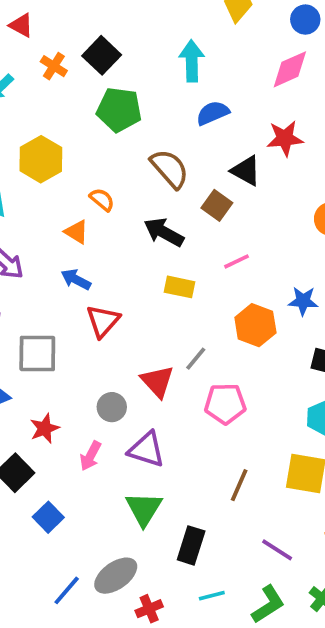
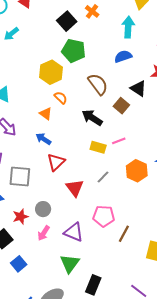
cyan arrow: (192, 61) -> (128, 27), moved
orange cross: (54, 66) -> (92, 11), moved
yellow hexagon: (41, 159) -> (51, 72), moved
pink line: (237, 261) -> (119, 141), moved
gray line: (196, 359) -> (103, 177), moved
red triangle: (157, 381) -> (75, 188), moved
pink pentagon: (225, 404) -> (104, 216), moved
gray circle: (112, 407) -> (43, 209), moved
brown line: (239, 485) -> (124, 234), moved

